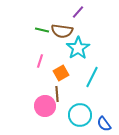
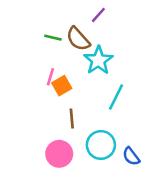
brown semicircle: (62, 31) -> (78, 39), turned 40
orange square: (61, 73) -> (62, 86), moved
pink circle: (45, 106) -> (59, 154), moved

